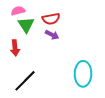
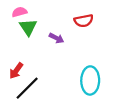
red semicircle: (51, 19) -> (84, 21), moved
red arrow: (15, 48) -> (16, 71), moved, turned 42

